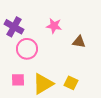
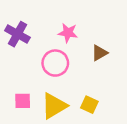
brown triangle: (79, 42) -> (99, 53), turned -40
pink circle: (27, 49) -> (55, 63), moved

